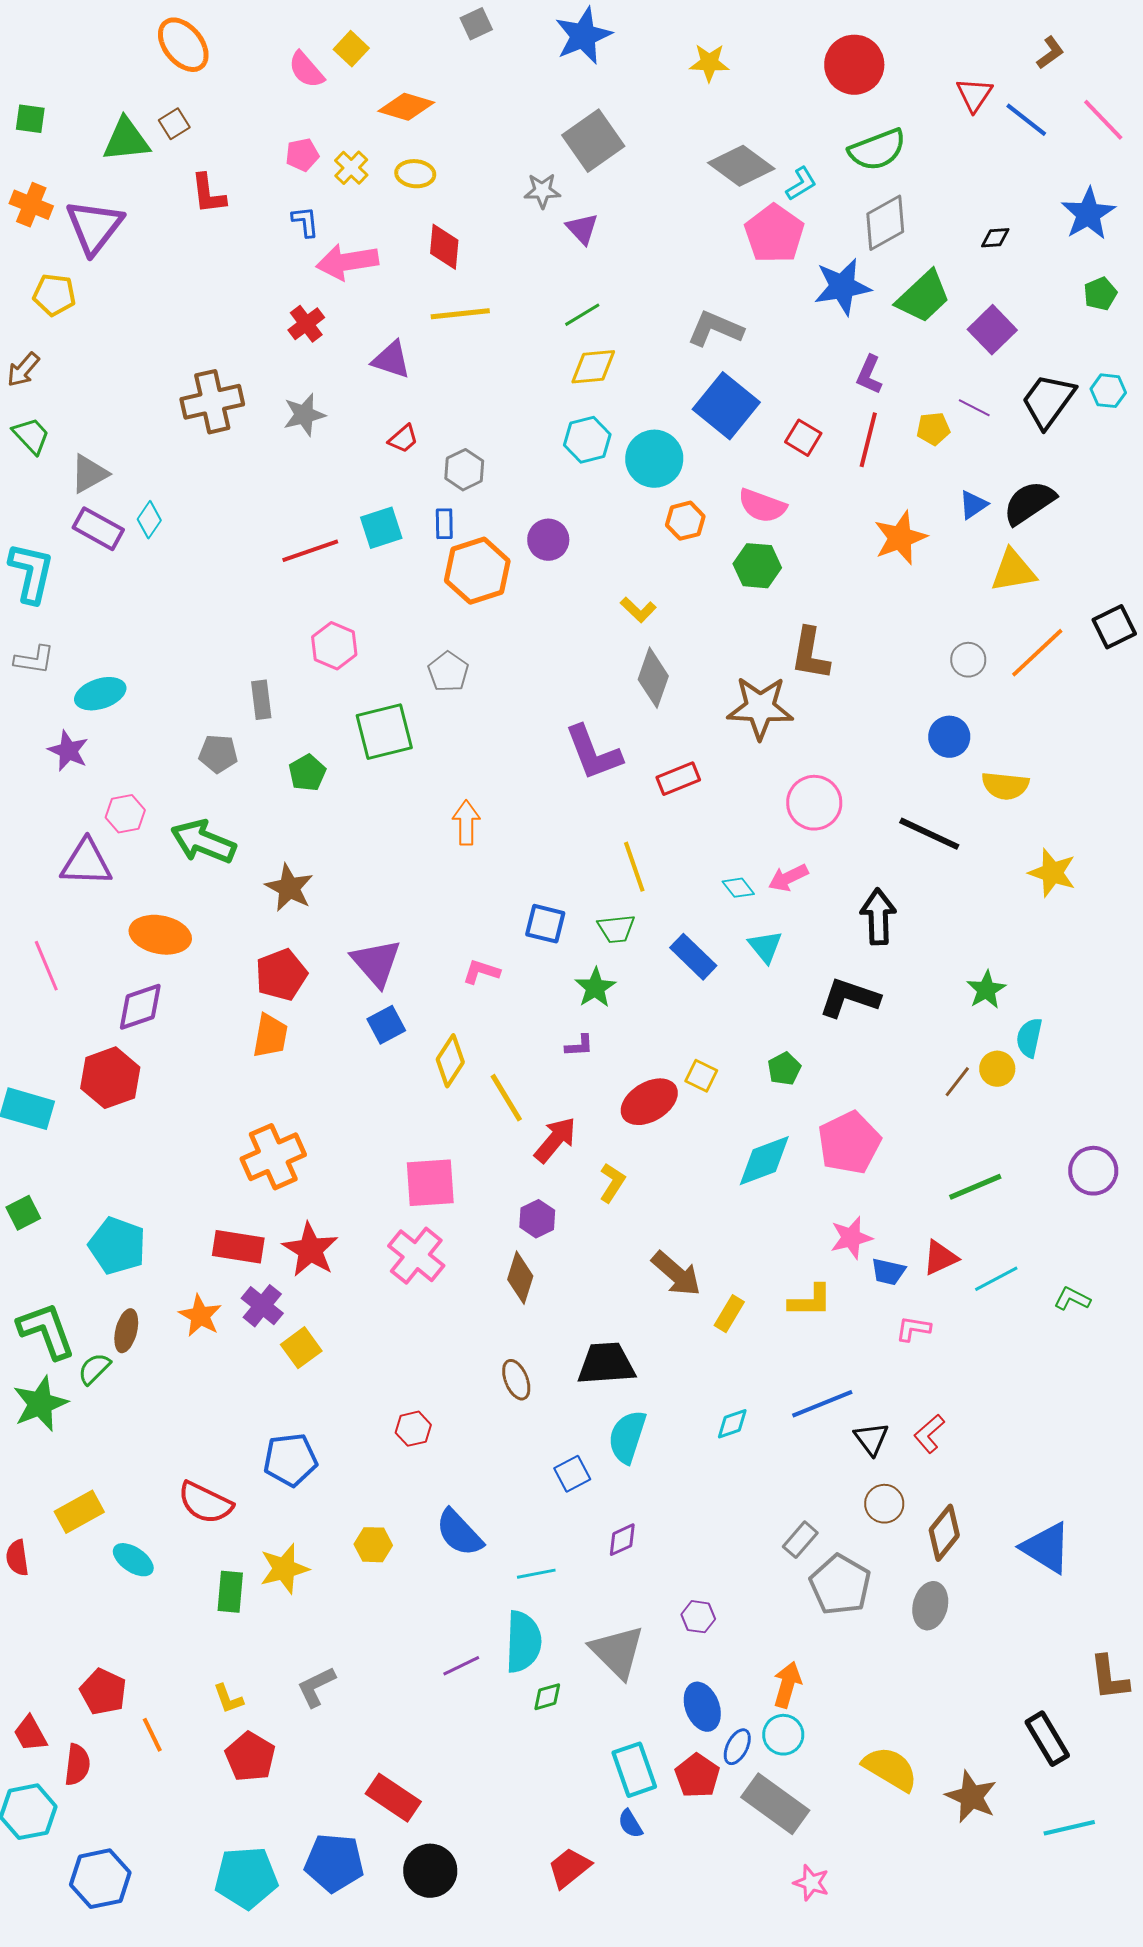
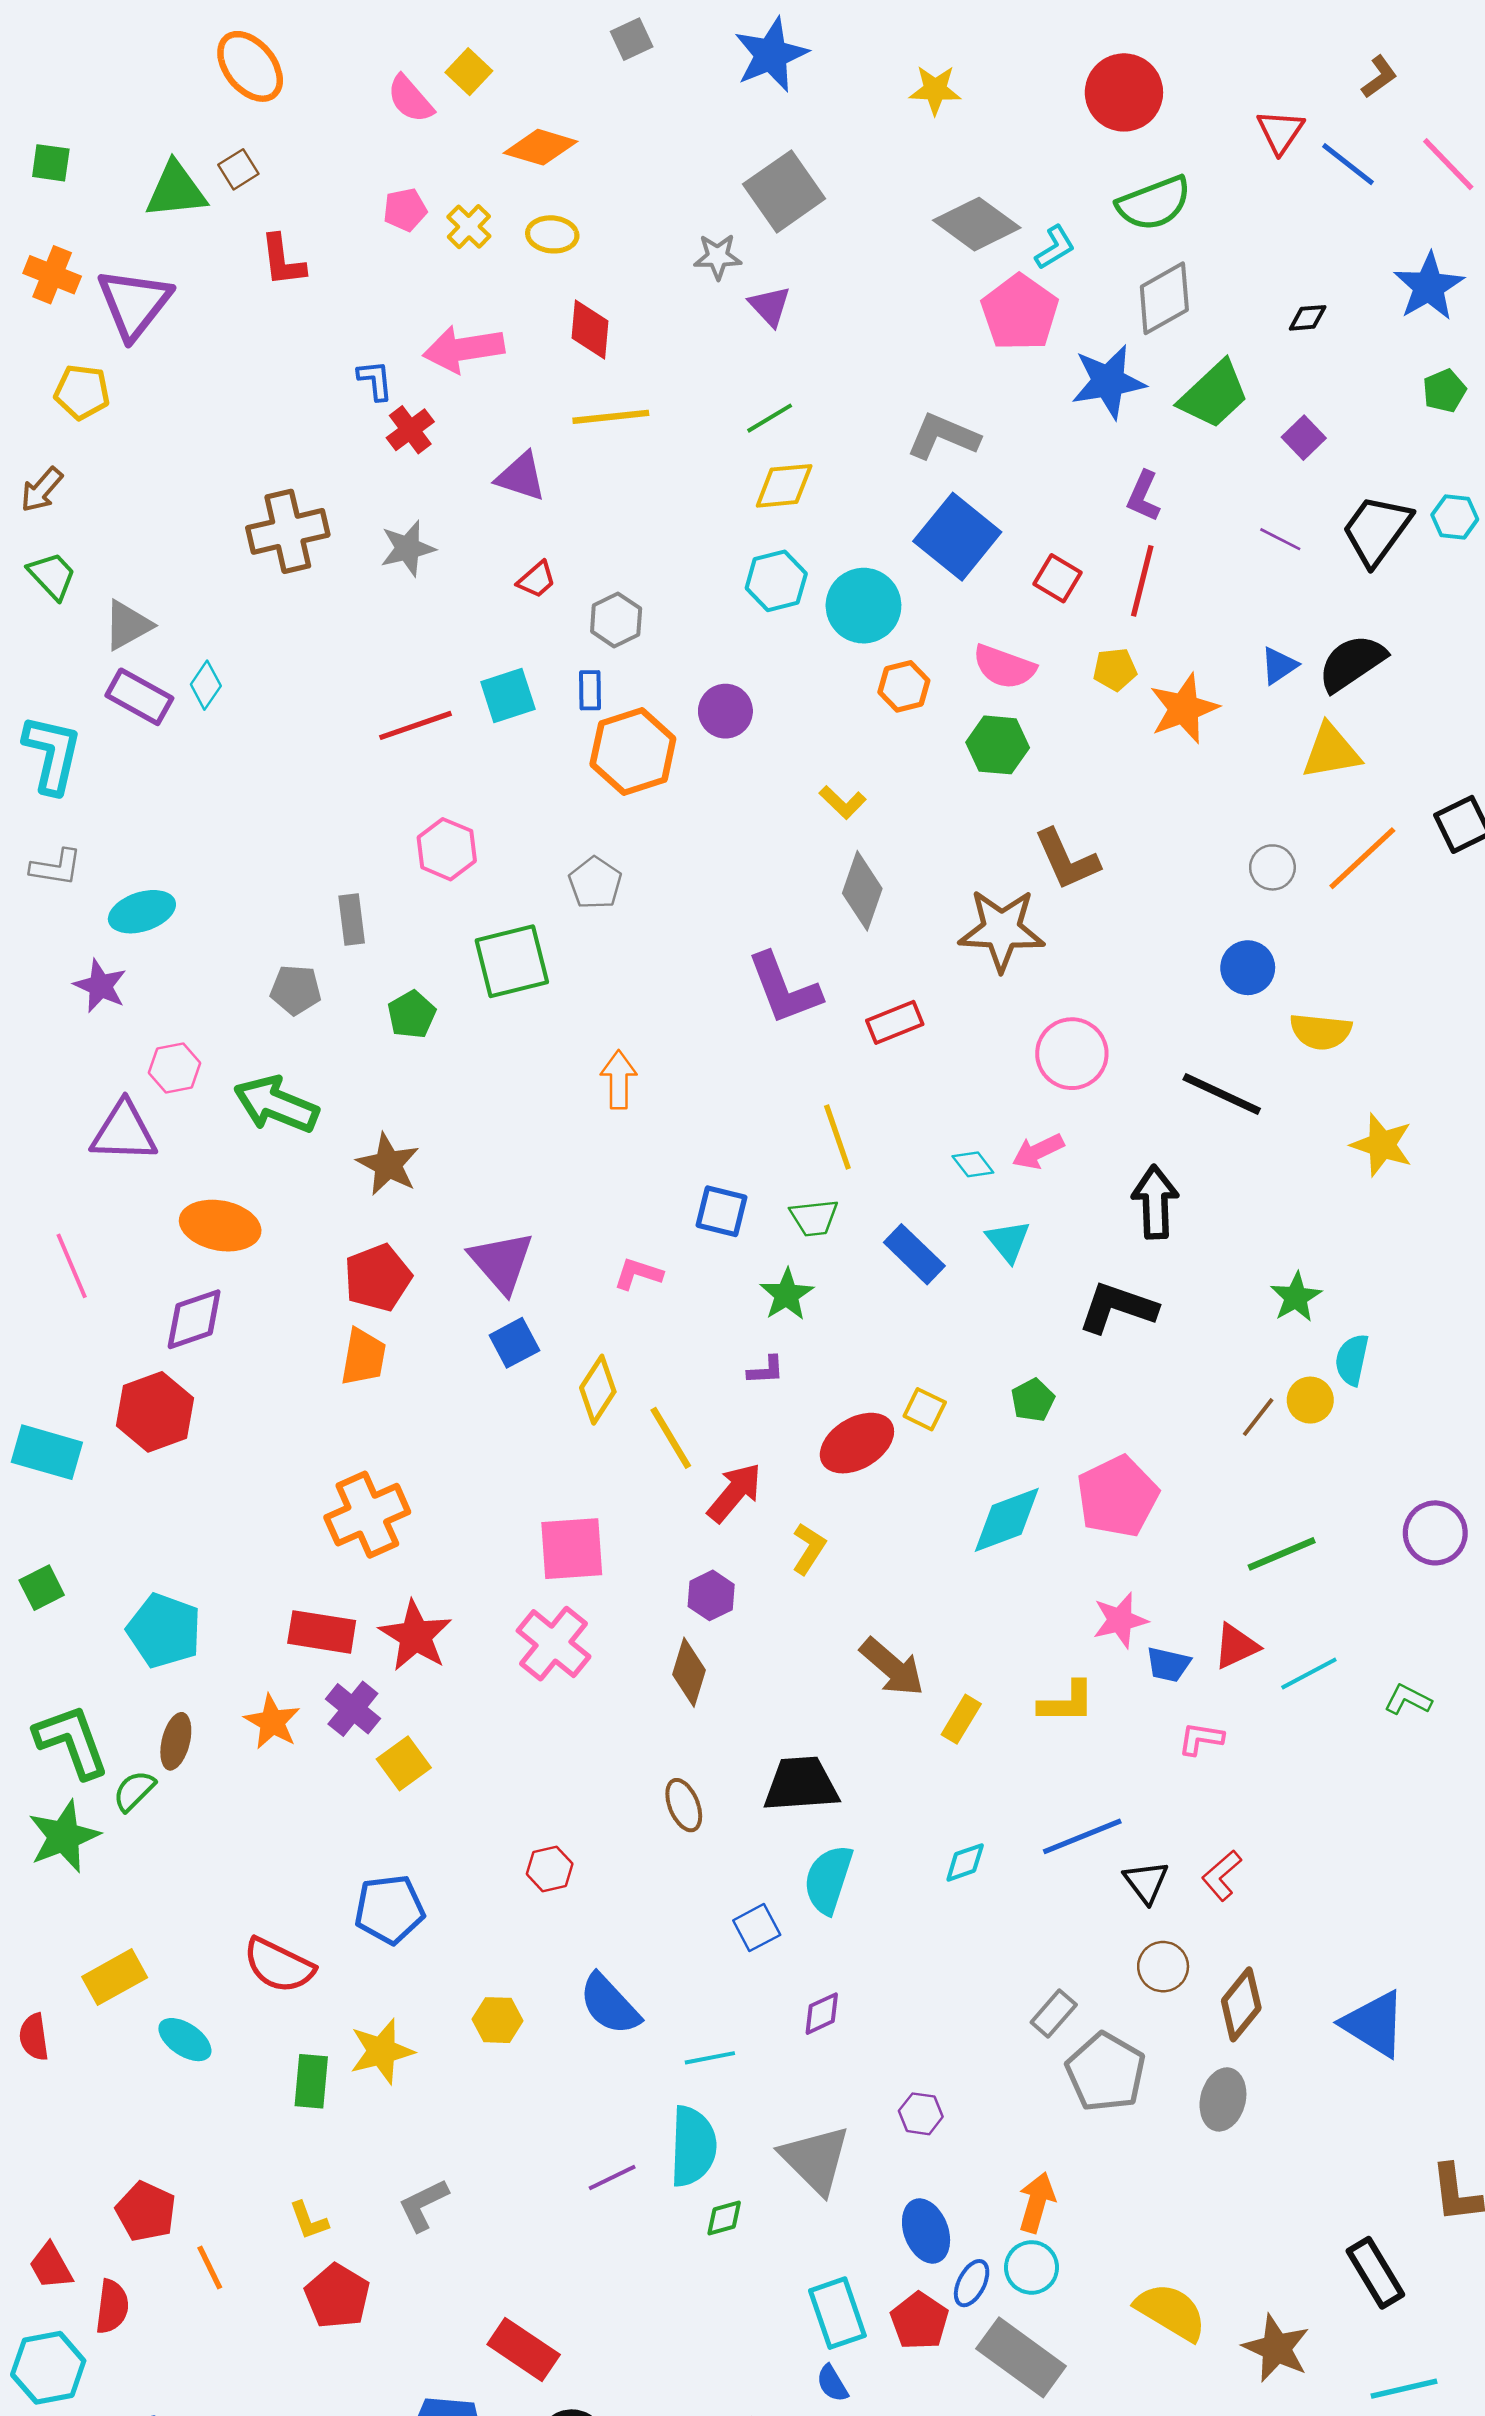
blue L-shape: (305, 222) -> (375, 380), moved
purple square: (992, 330) -> (1304, 438), size x0.7
yellow pentagon: (933, 429) -> (1115, 669), moved
brown L-shape: (810, 654) -> (1067, 860), turned -34

